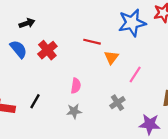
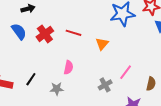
red line: (92, 42) -> (73, 33), moved
pink line: (135, 75) -> (126, 72), moved
gray star: (74, 111) -> (57, 89), moved

